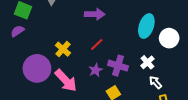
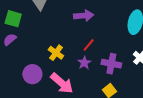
purple circle: (37, 68) -> (32, 74), size x0.7
purple star: (96, 70) -> (84, 63), moved

